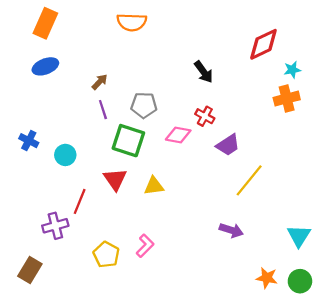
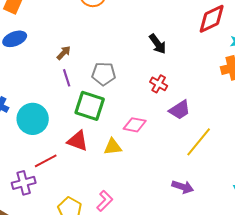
pink diamond: (178, 135) -> (135, 125), moved
cyan circle: (65, 155) -> (33, 119), size x1.6
red triangle: (115, 179) -> (78, 141), turned -35
red line: (80, 201) -> (46, 161), turned 40

